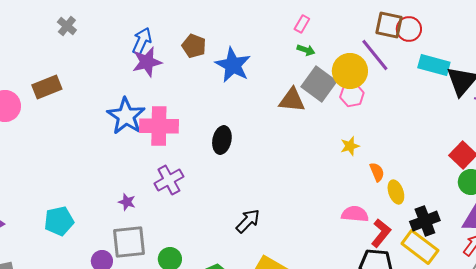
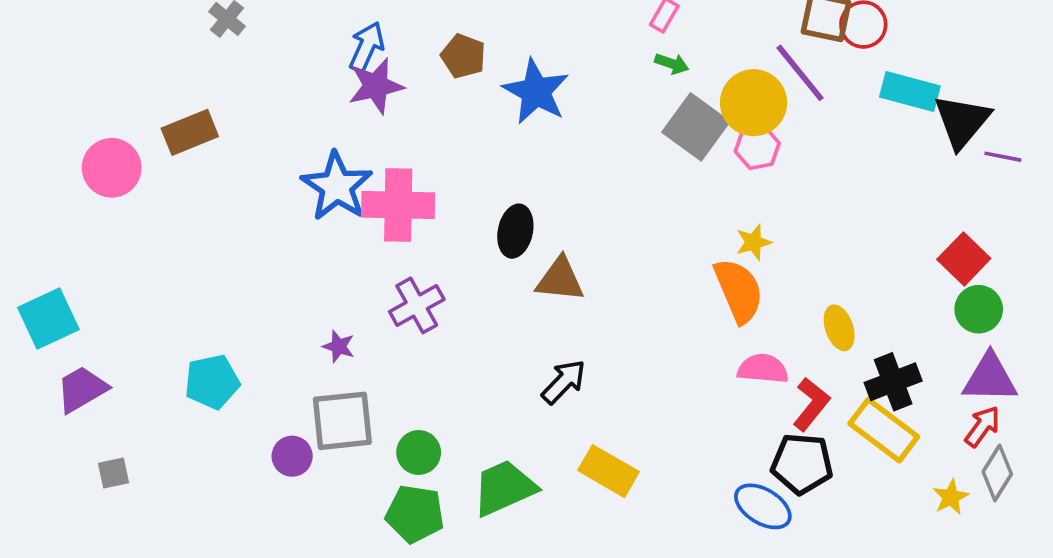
brown triangle: (292, 100) -> (560, 279), moved
orange semicircle: (377, 172) -> (739, 291), moved, size x1.8

